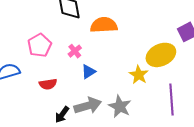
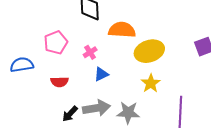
yellow ellipse: (161, 55) -> (149, 51), moved
gray star: (120, 106) -> (128, 113), turned -30

